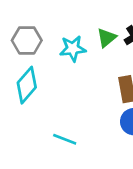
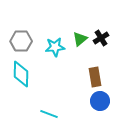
cyan diamond: (27, 85) -> (21, 74), turned -40

